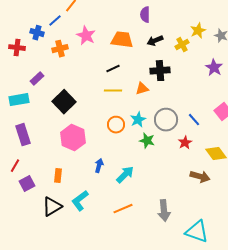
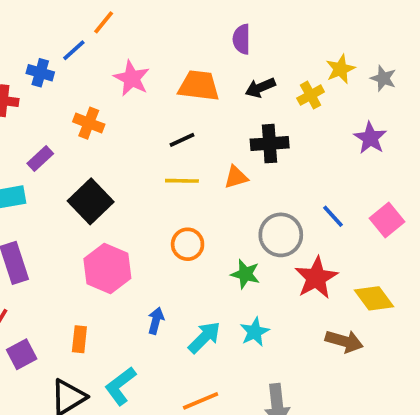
orange cross: (60, 49) -> (89, 123), moved, turned 35
cyan star: (138, 120) -> (255, 332), moved
blue line: (194, 120) -> (333, 216), moved
red star: (185, 143) -> (316, 278), size x1.6

